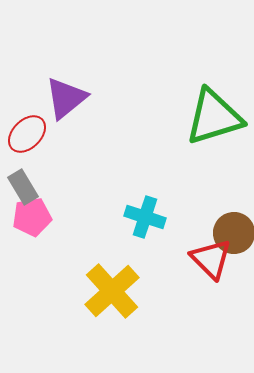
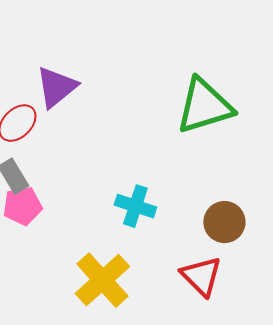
red triangle: (211, 259) -> (201, 276), moved

